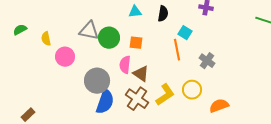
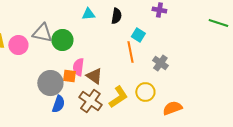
orange square: (136, 43) -> (69, 76), moved
pink circle: (65, 57) -> (18, 45), moved
blue semicircle: (105, 102) -> (58, 104), size x0.7

